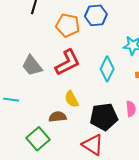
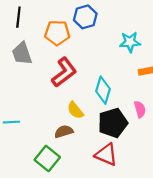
gray trapezoid: (32, 66) -> (22, 53), moved, turned 30
cyan diamond: (107, 69) -> (103, 90), moved

